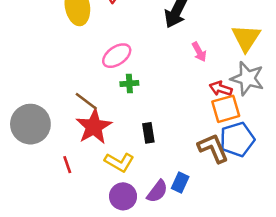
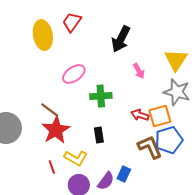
green cross: (129, 83) -> (101, 96), moved, size x1.5
red arrow: (221, 89) -> (140, 115), moved
red line: (67, 165) -> (52, 167), moved

